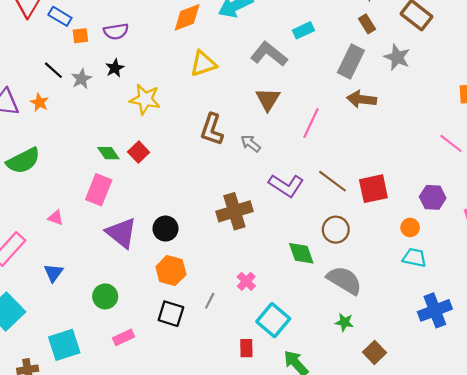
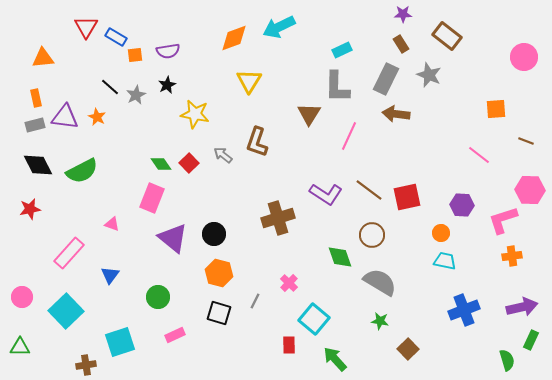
gray L-shape: (269, 54) -> (337, 87), moved, turned -128
yellow triangle: (203, 64) -> (249, 81), turned -40
gray arrow: (251, 143) -> (223, 155), moved

